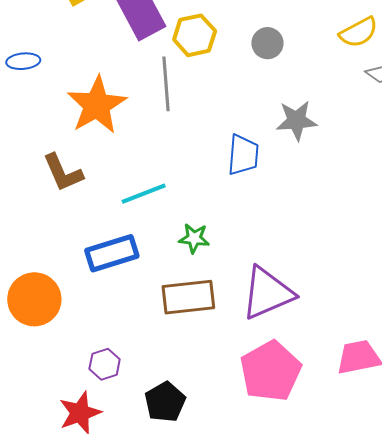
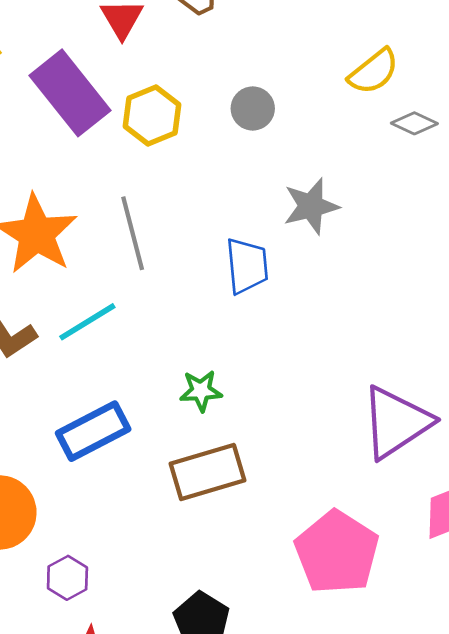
gray line: (166, 84) -> (133, 233), moved
cyan line: (144, 194) -> (87, 322), moved
purple triangle: (267, 293) -> (396, 422), moved
purple hexagon: (105, 364) -> (67, 578), moved

